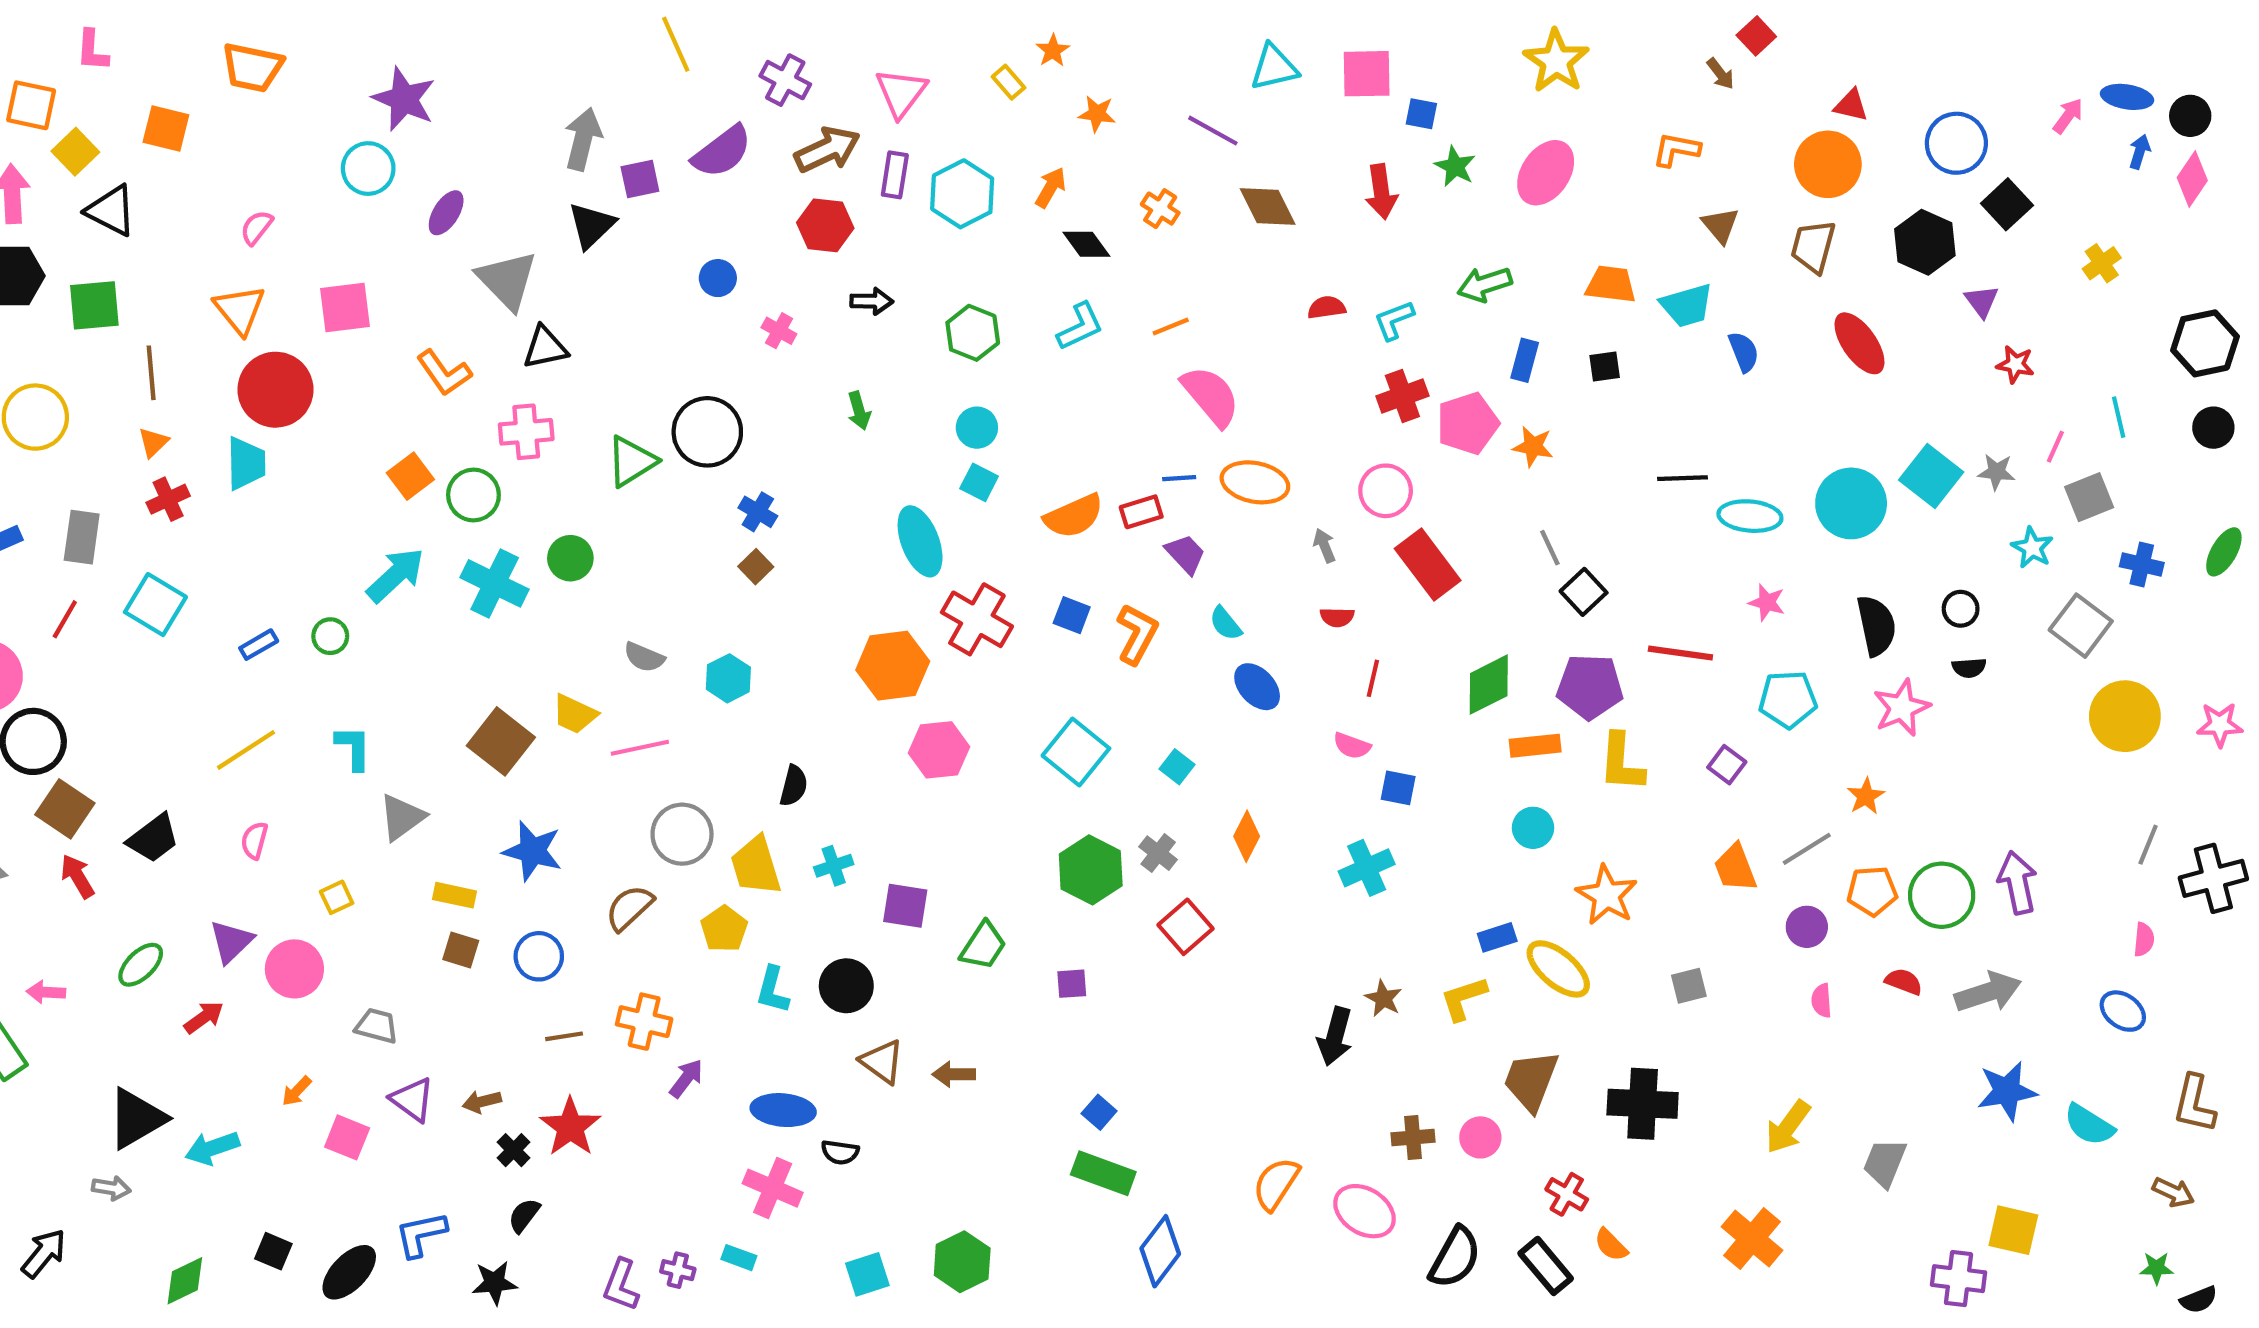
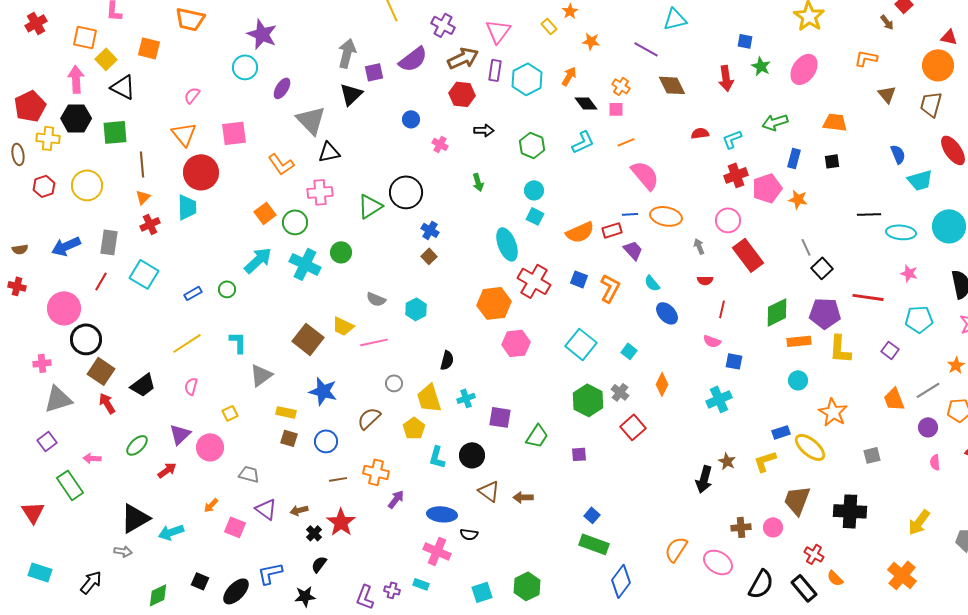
pink square: (1367, 74) -> (616, 109), moved, size x0.6
cyan trapezoid: (1687, 305) -> (920, 180), moved
gray circle: (682, 834) -> (394, 383), size x0.6

